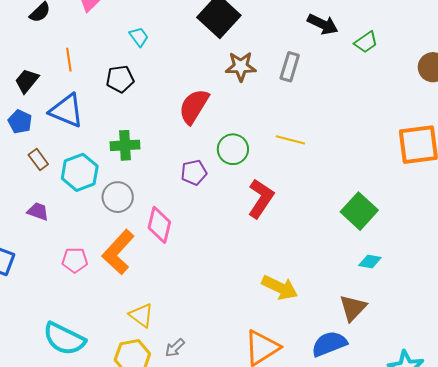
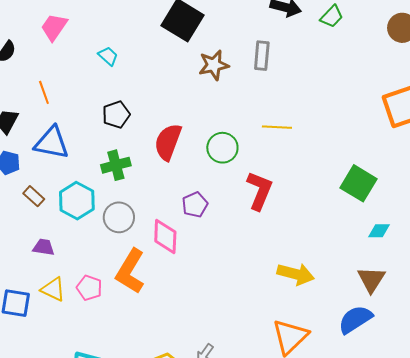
black pentagon: (120, 79) -> (116, 115), moved
red semicircle: (194, 106) -> (168, 142), moved
purple pentagon: (194, 172) -> (195, 205), moved
pink pentagon: (75, 260) -> (89, 288), turned 30
yellow triangle: (141, 315) -> (53, 289), moved

